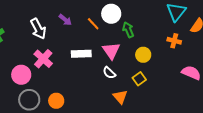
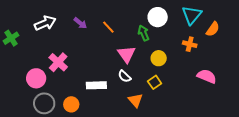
white circle: (111, 14) -> (158, 17), moved
white arrow: (38, 29) -> (45, 23), moved, turned -85
white rectangle: (81, 54) -> (96, 85), moved

